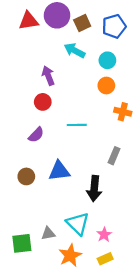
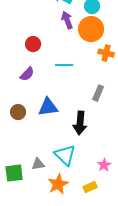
purple arrow: (48, 76) -> (67, 20), moved
orange circle: (106, 86) -> (91, 29), size x1.6
pink star: (104, 235) -> (104, 165), moved

